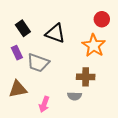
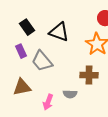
gray trapezoid: (38, 63) -> (42, 61), turned 30
gray semicircle: (74, 96) -> (70, 94), moved

